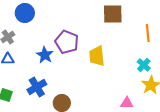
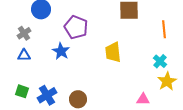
purple pentagon: (67, 42) -> (76, 27), moved
blue cross: (37, 87) -> (47, 95), moved

